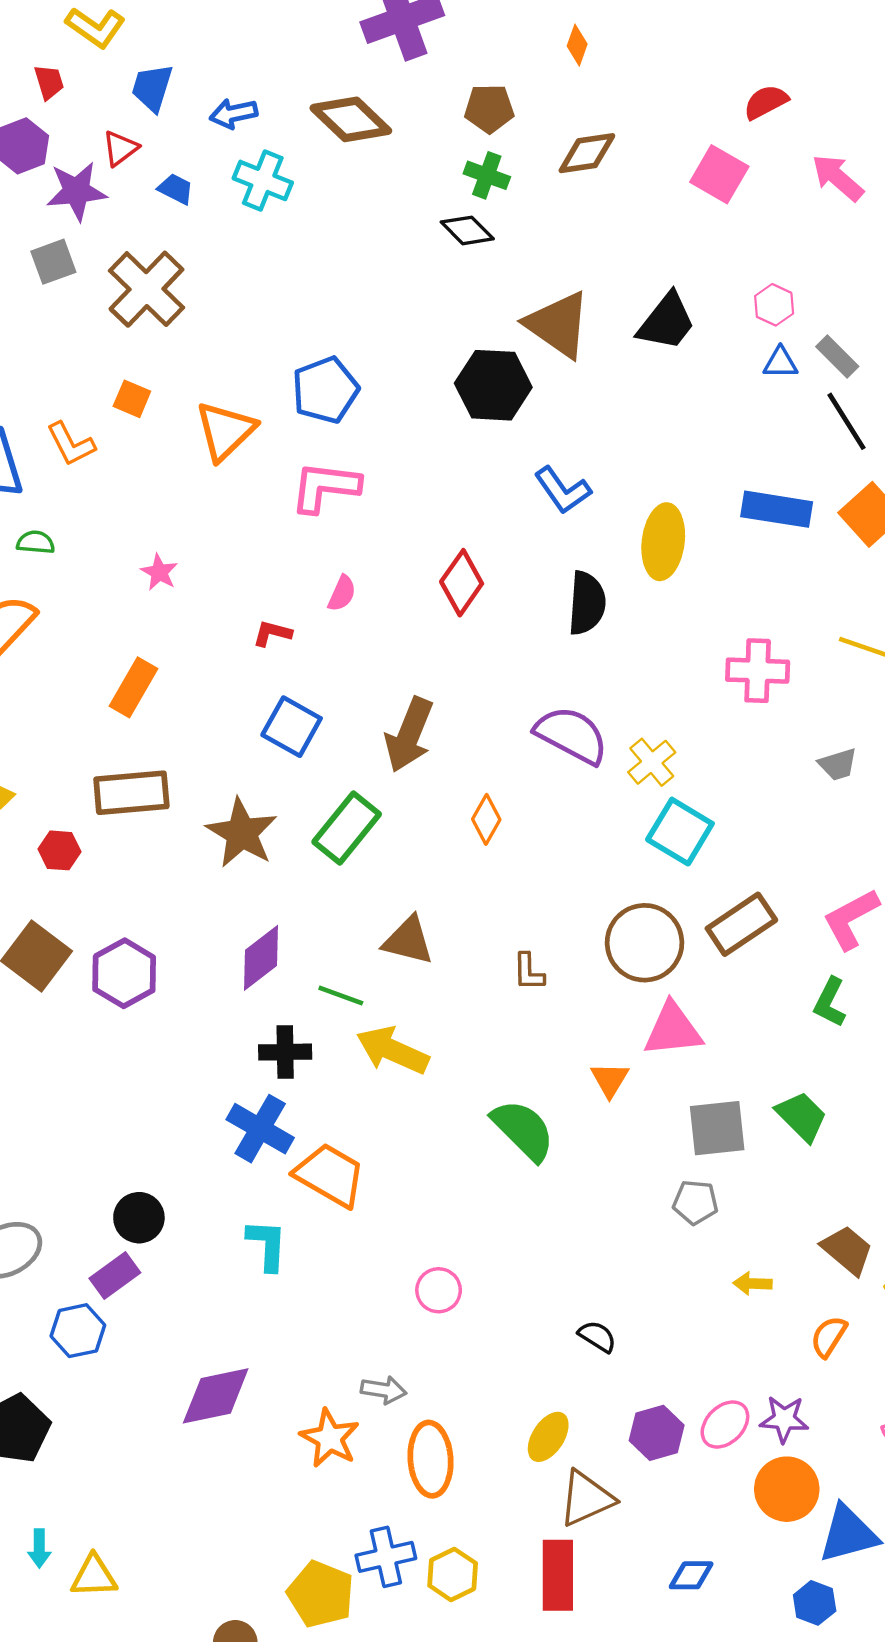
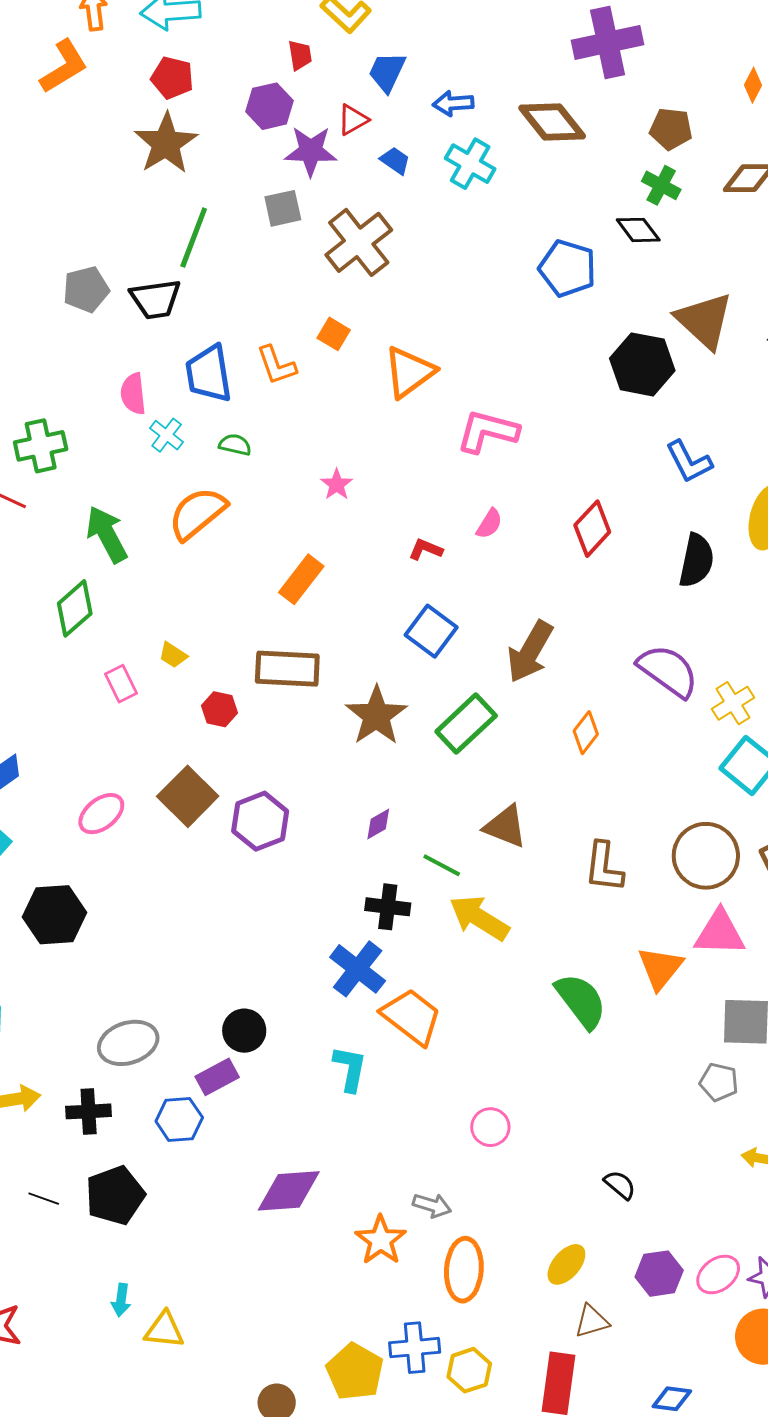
blue pentagon: (325, 390) -> (567, 268), moved, turned 30
purple diamond: (261, 958) -> (378, 824), size x0.6
brown L-shape: (528, 972) -> (604, 867), size x1.5
orange triangle: (610, 1080) -> (660, 968), size x1.4
brown triangle: (586, 1498) -> (592, 1321), size x0.7

